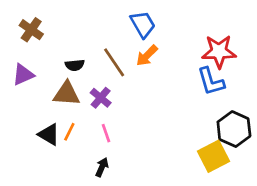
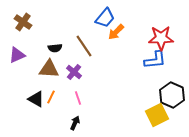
blue trapezoid: (143, 24) -> (105, 18), turned 70
orange arrow: (147, 56) -> (116, 32), moved
blue L-shape: (211, 81) -> (155, 60), turned -80

